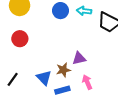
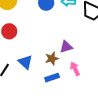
blue triangle: (44, 78) -> (25, 62), moved

